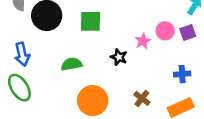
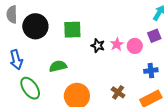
pink circle: (165, 31) -> (135, 46), moved
black star: (119, 57) -> (98, 46), moved
green ellipse: (19, 88) -> (30, 88), moved

